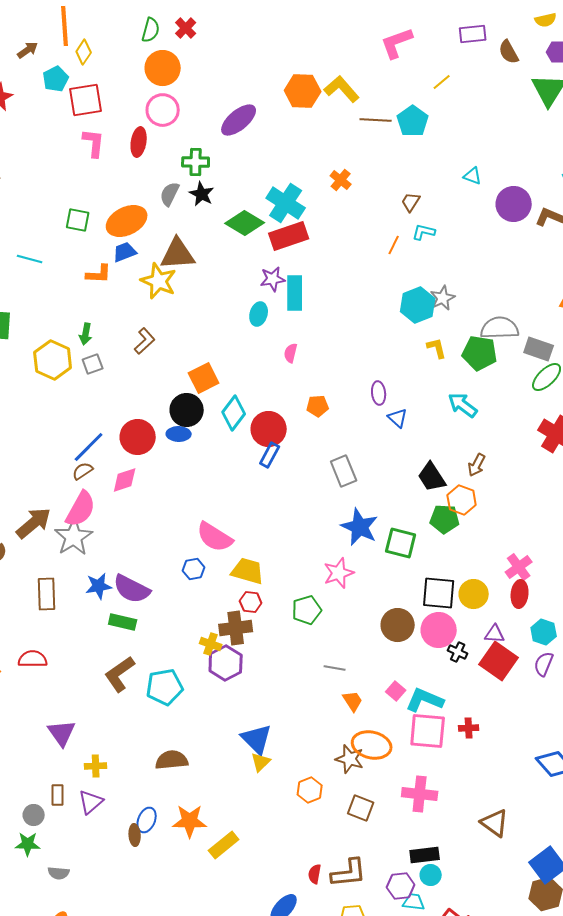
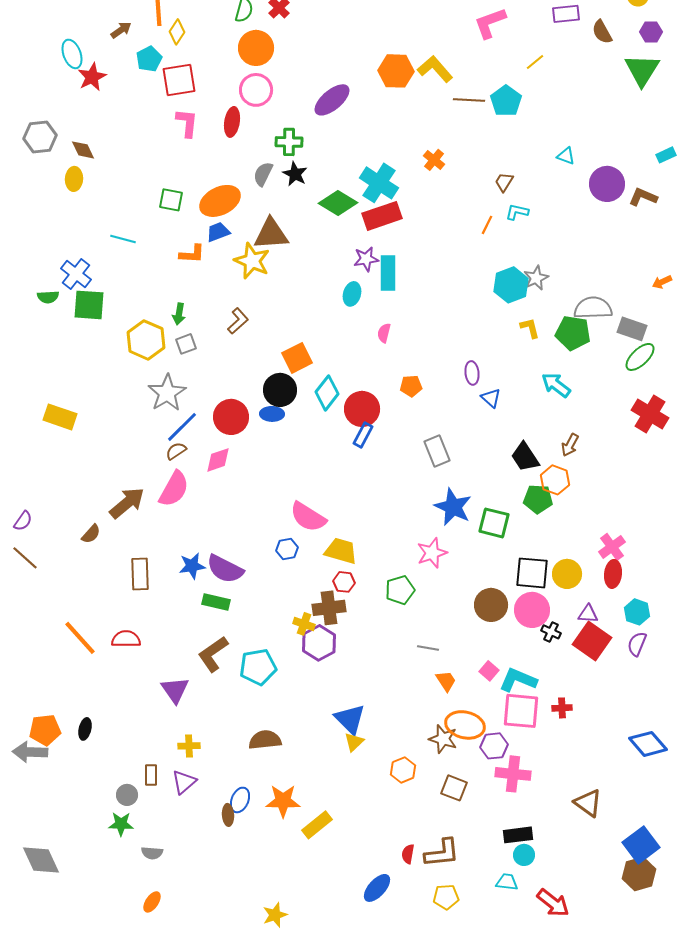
gray star: (74, 537) -> (167, 393), moved
purple triangle: (62, 733) -> (175, 690), moved
purple hexagon: (401, 886) -> (494, 746), moved

